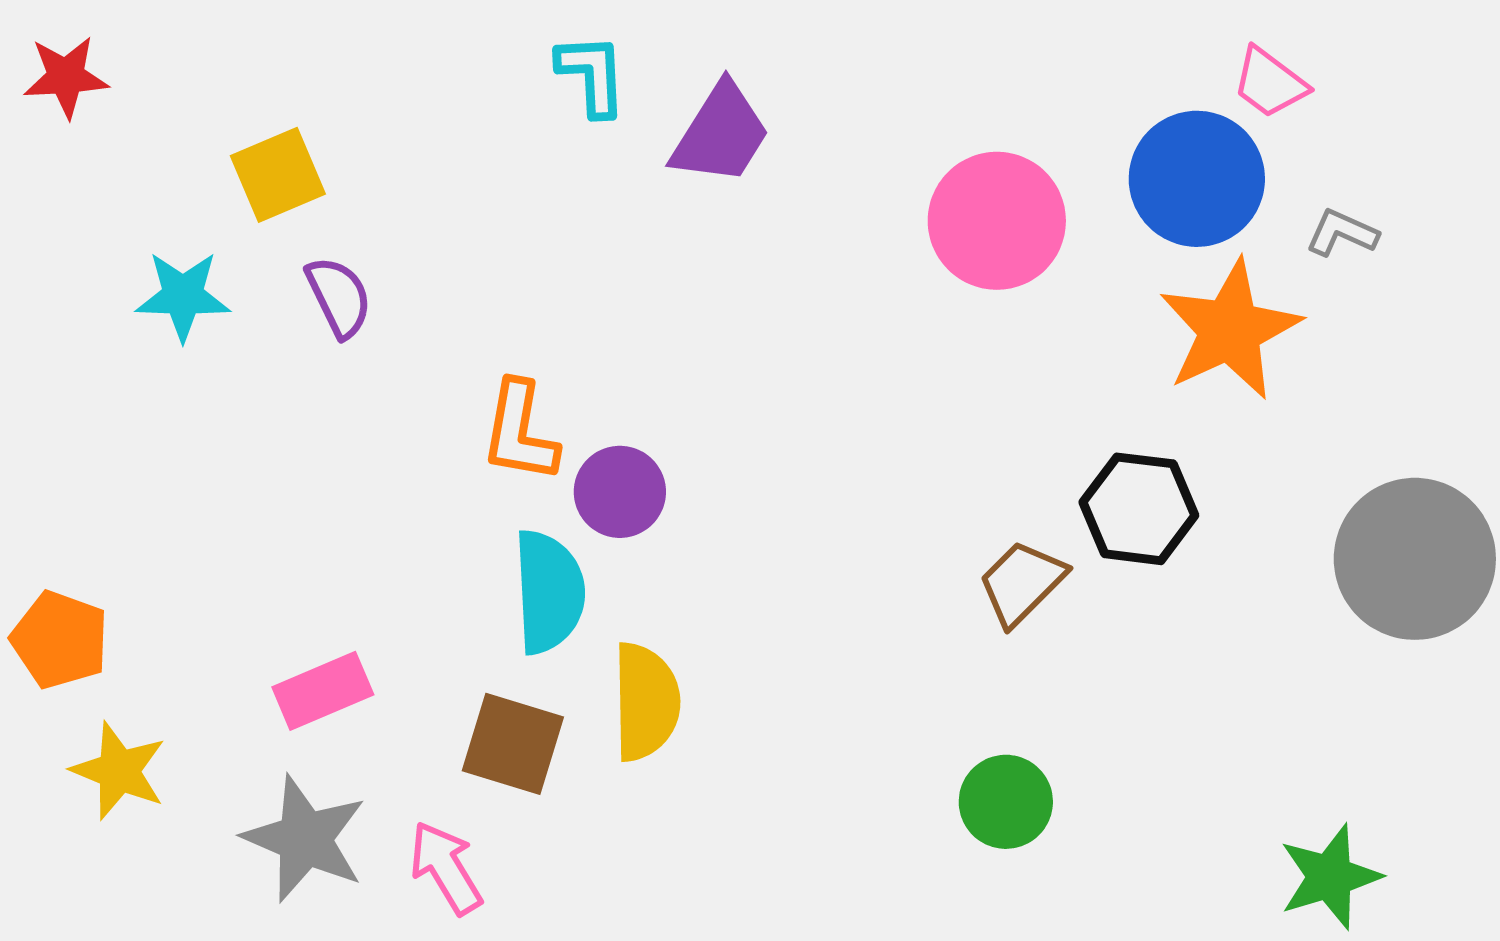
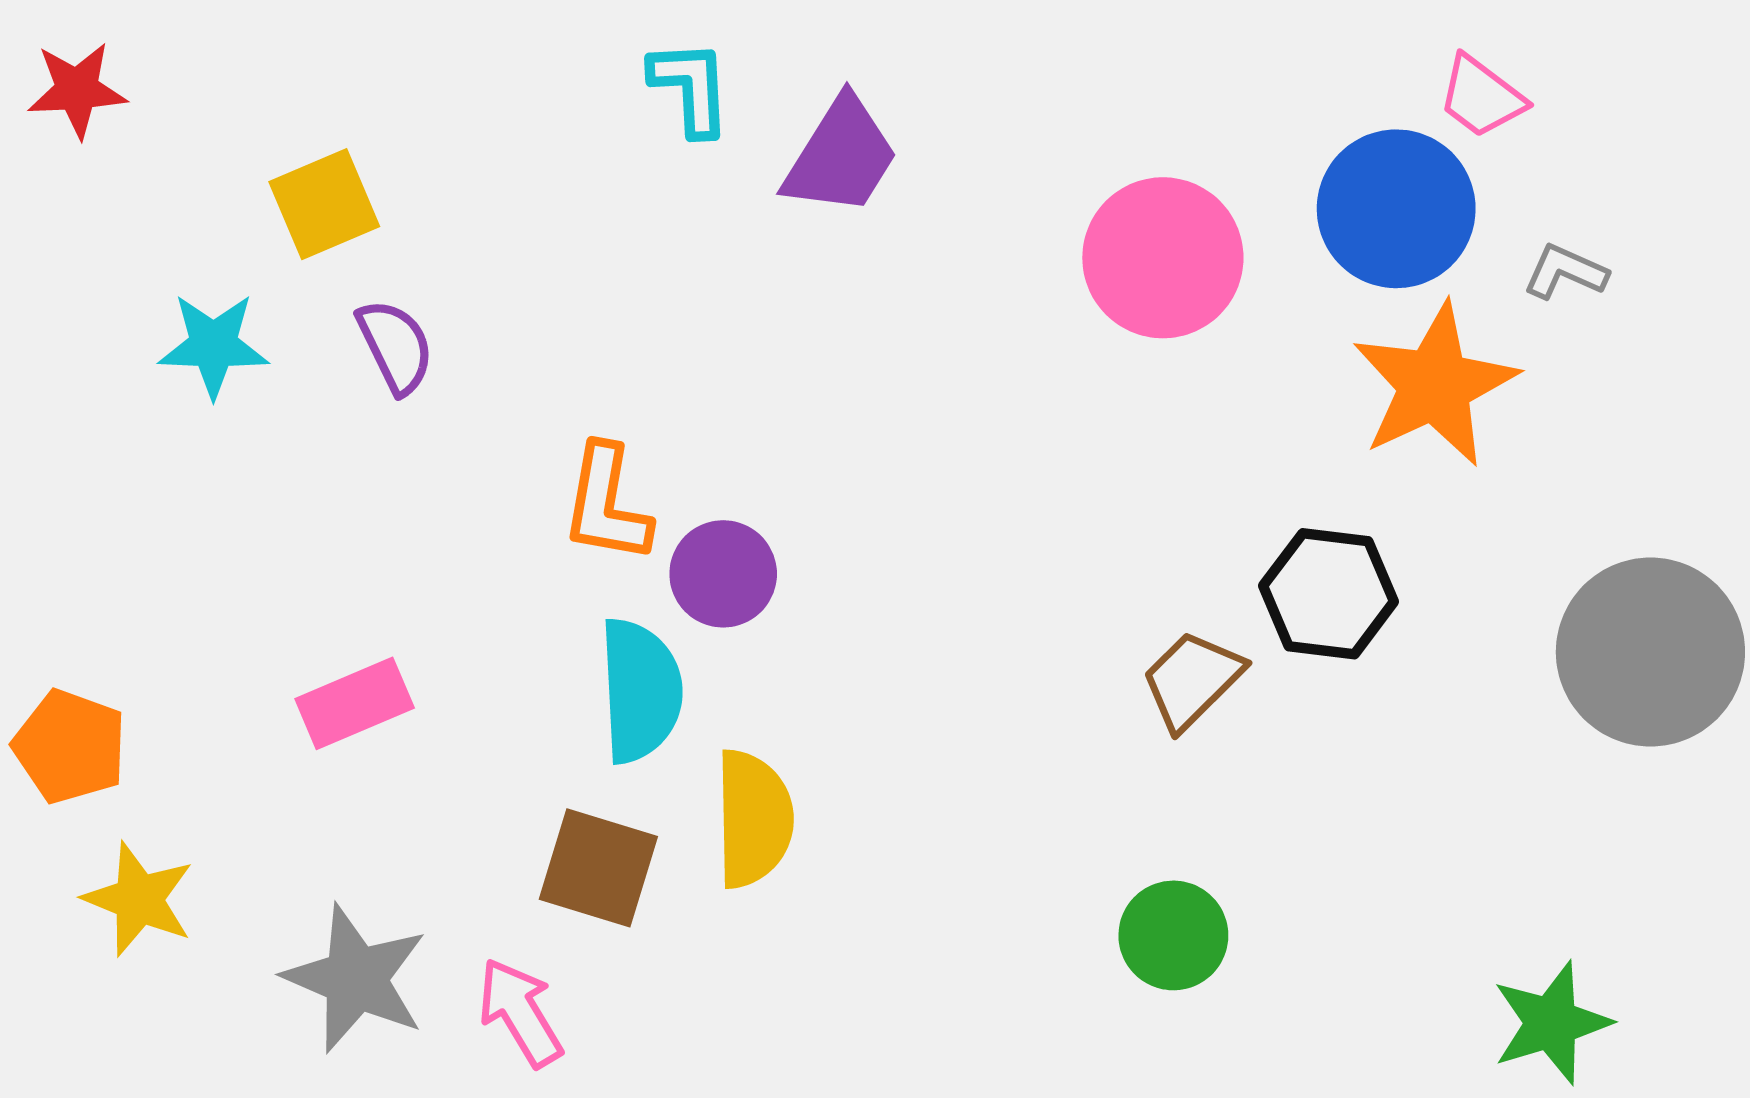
pink rectangle: (323, 691) -> (355, 703), moved

